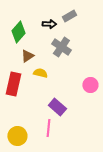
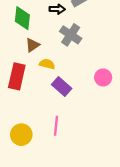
green diamond: (18, 32) -> (22, 18), turned -35
purple rectangle: (57, 107) -> (62, 86), moved

